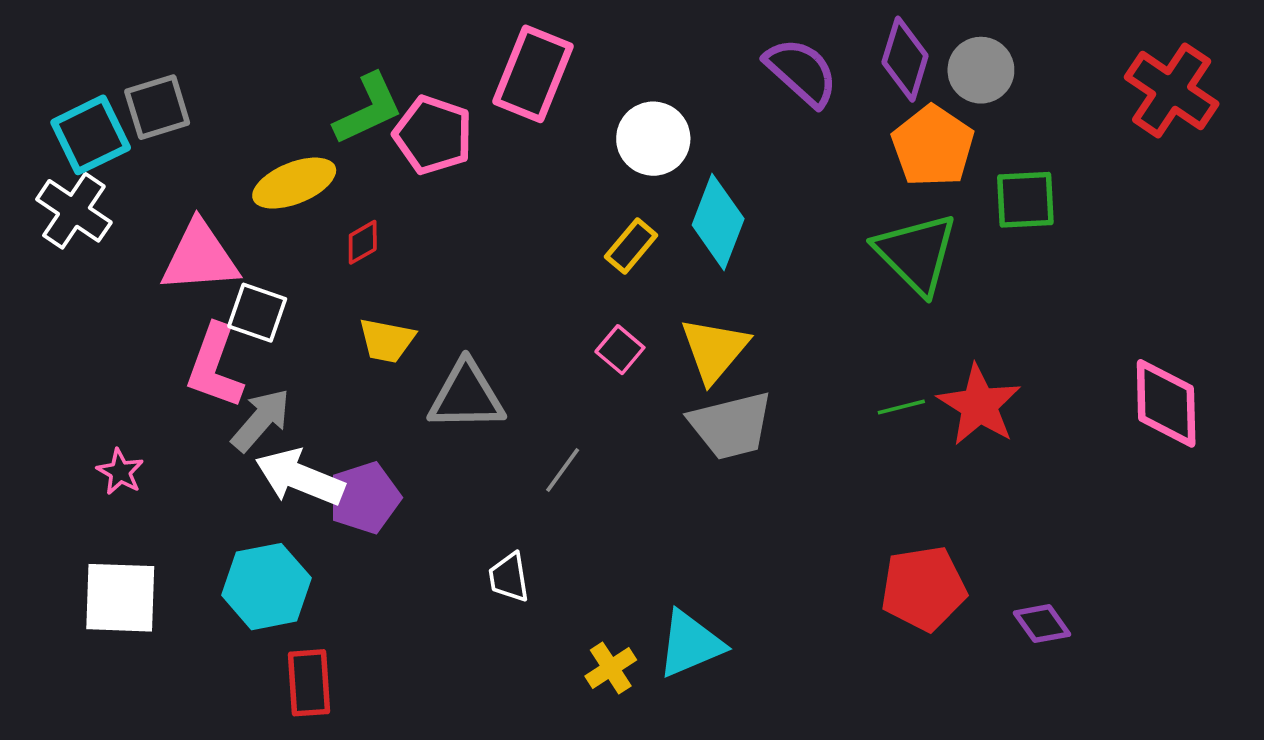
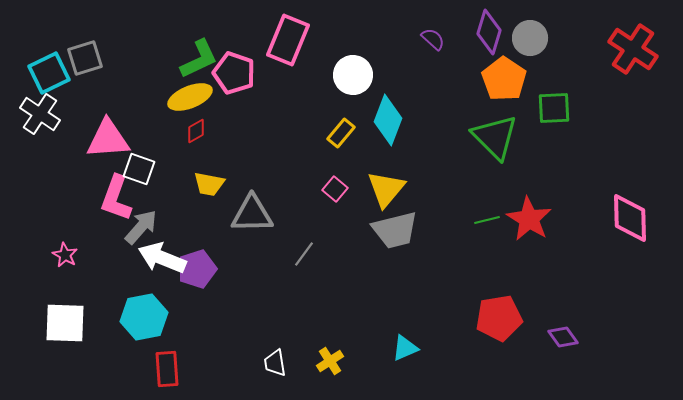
purple semicircle: (801, 72) -> (433, 39), size x0.6
yellow ellipse: (294, 183) -> (190, 97), moved
white trapezoid: (509, 577) -> (275, 363), moved
cyan triangle: (690, 644) -> (405, 348), moved, size x0.7

